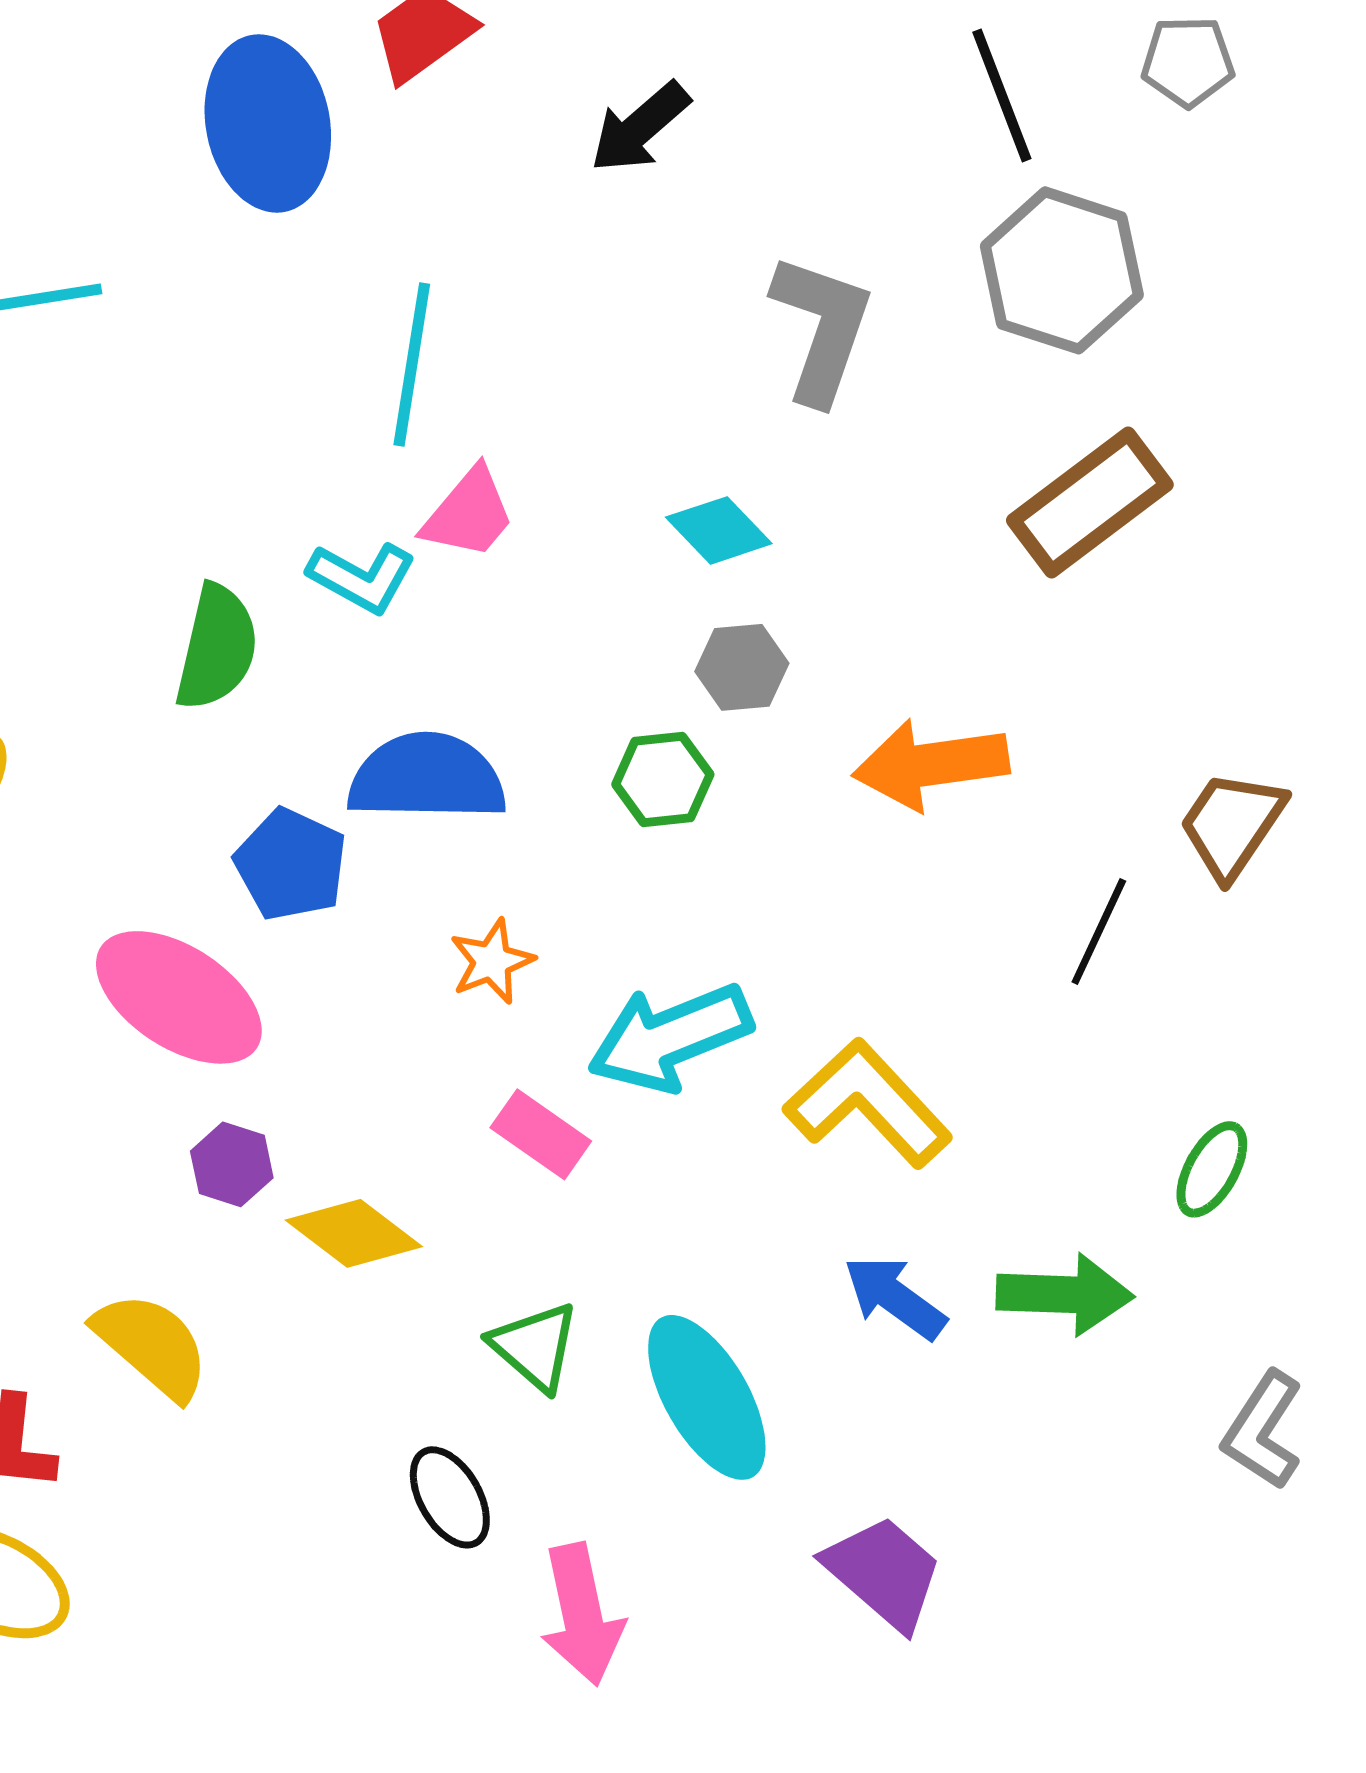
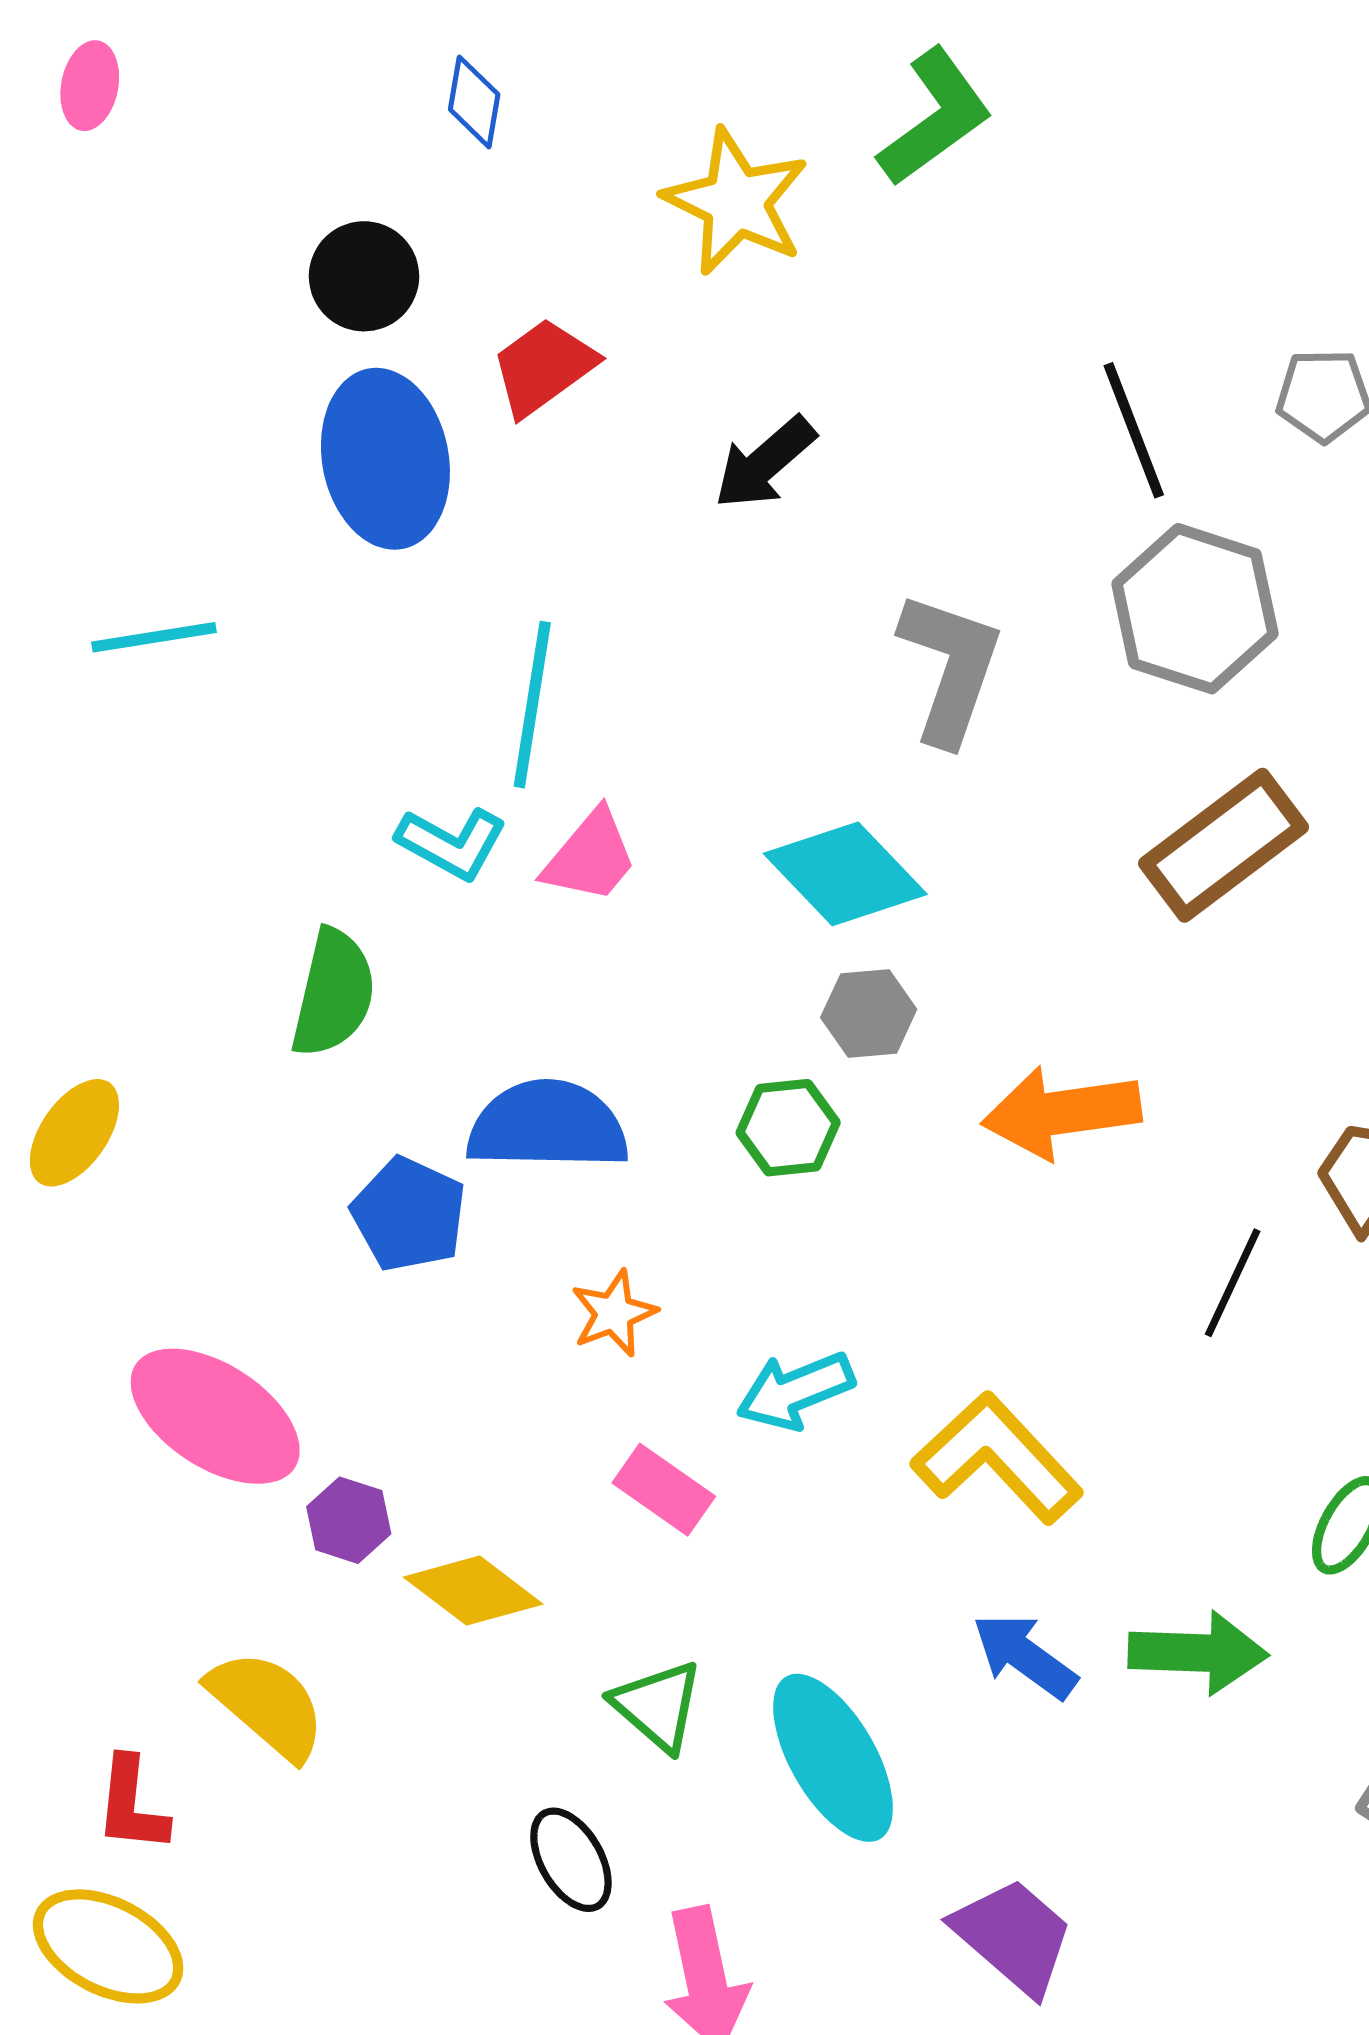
cyan diamond: (719, 530) -> (845, 874), size x1.5
cyan L-shape: (362, 577) -> (452, 843), moved
pink ellipse: (179, 997) -> (215, 1416), moved
cyan arrow: (670, 1037) -> (795, 1391), size x0.7

